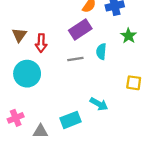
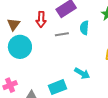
brown triangle: (19, 35) -> (14, 24), moved
red arrow: (41, 43) -> (41, 19), moved

